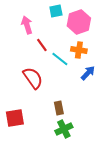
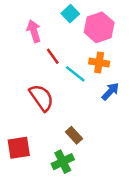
cyan square: (56, 11) -> (70, 14), turned -32
brown rectangle: (59, 108) -> (74, 135), turned -32
green cross: (64, 129) -> (63, 162), moved

